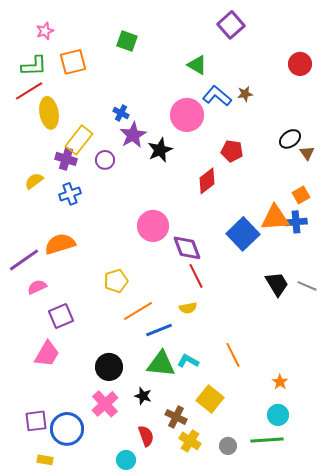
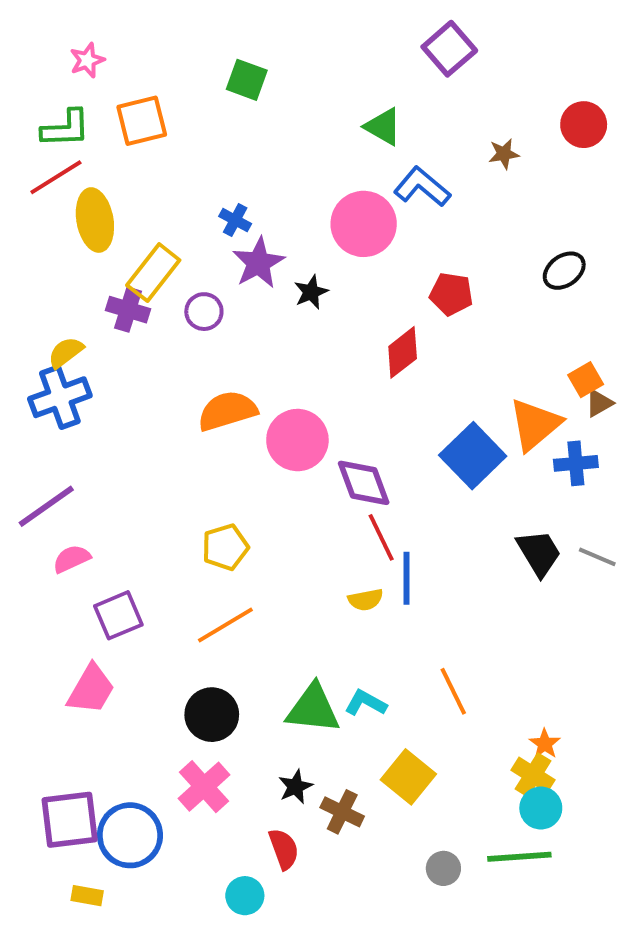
brown star: (245, 94) -> (504, 154), moved
black star: (160, 150) -> (311, 292), size x0.7
brown triangle: (307, 153) -> (599, 403), moved, turned 35
blue cross: (70, 194) -> (60, 397), moved, size x1.4
orange triangle: (275, 218) -> (535, 424), turned -36
blue cross: (296, 222) -> (576, 463), moved
orange semicircle: (60, 244) -> (227, 411), moved
orange line: (138, 311) -> (225, 625), moved
blue line: (159, 330) -> (406, 578), moved, turned -68
black star: (143, 396) -> (295, 787), moved, turned 30
purple square: (36, 421) -> (70, 820), size x1.4
yellow cross: (190, 441) -> (533, 775), moved

